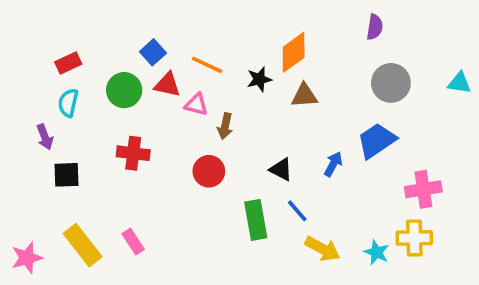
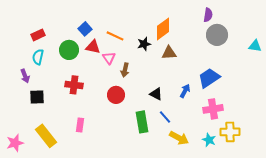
gray circle: (391, 83) -> (217, 35), moved
pink triangle: (196, 105) -> (109, 58), turned 40
pink cross: (423, 189) -> (213, 109), moved
pink rectangle: (133, 242) -> (80, 125), moved, turned 40

